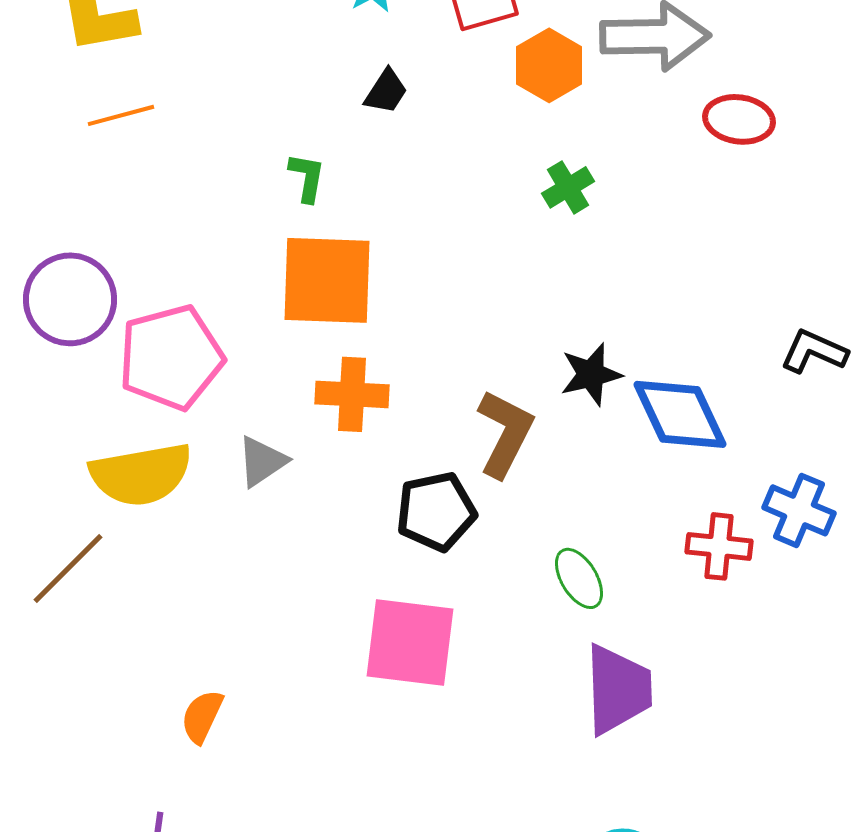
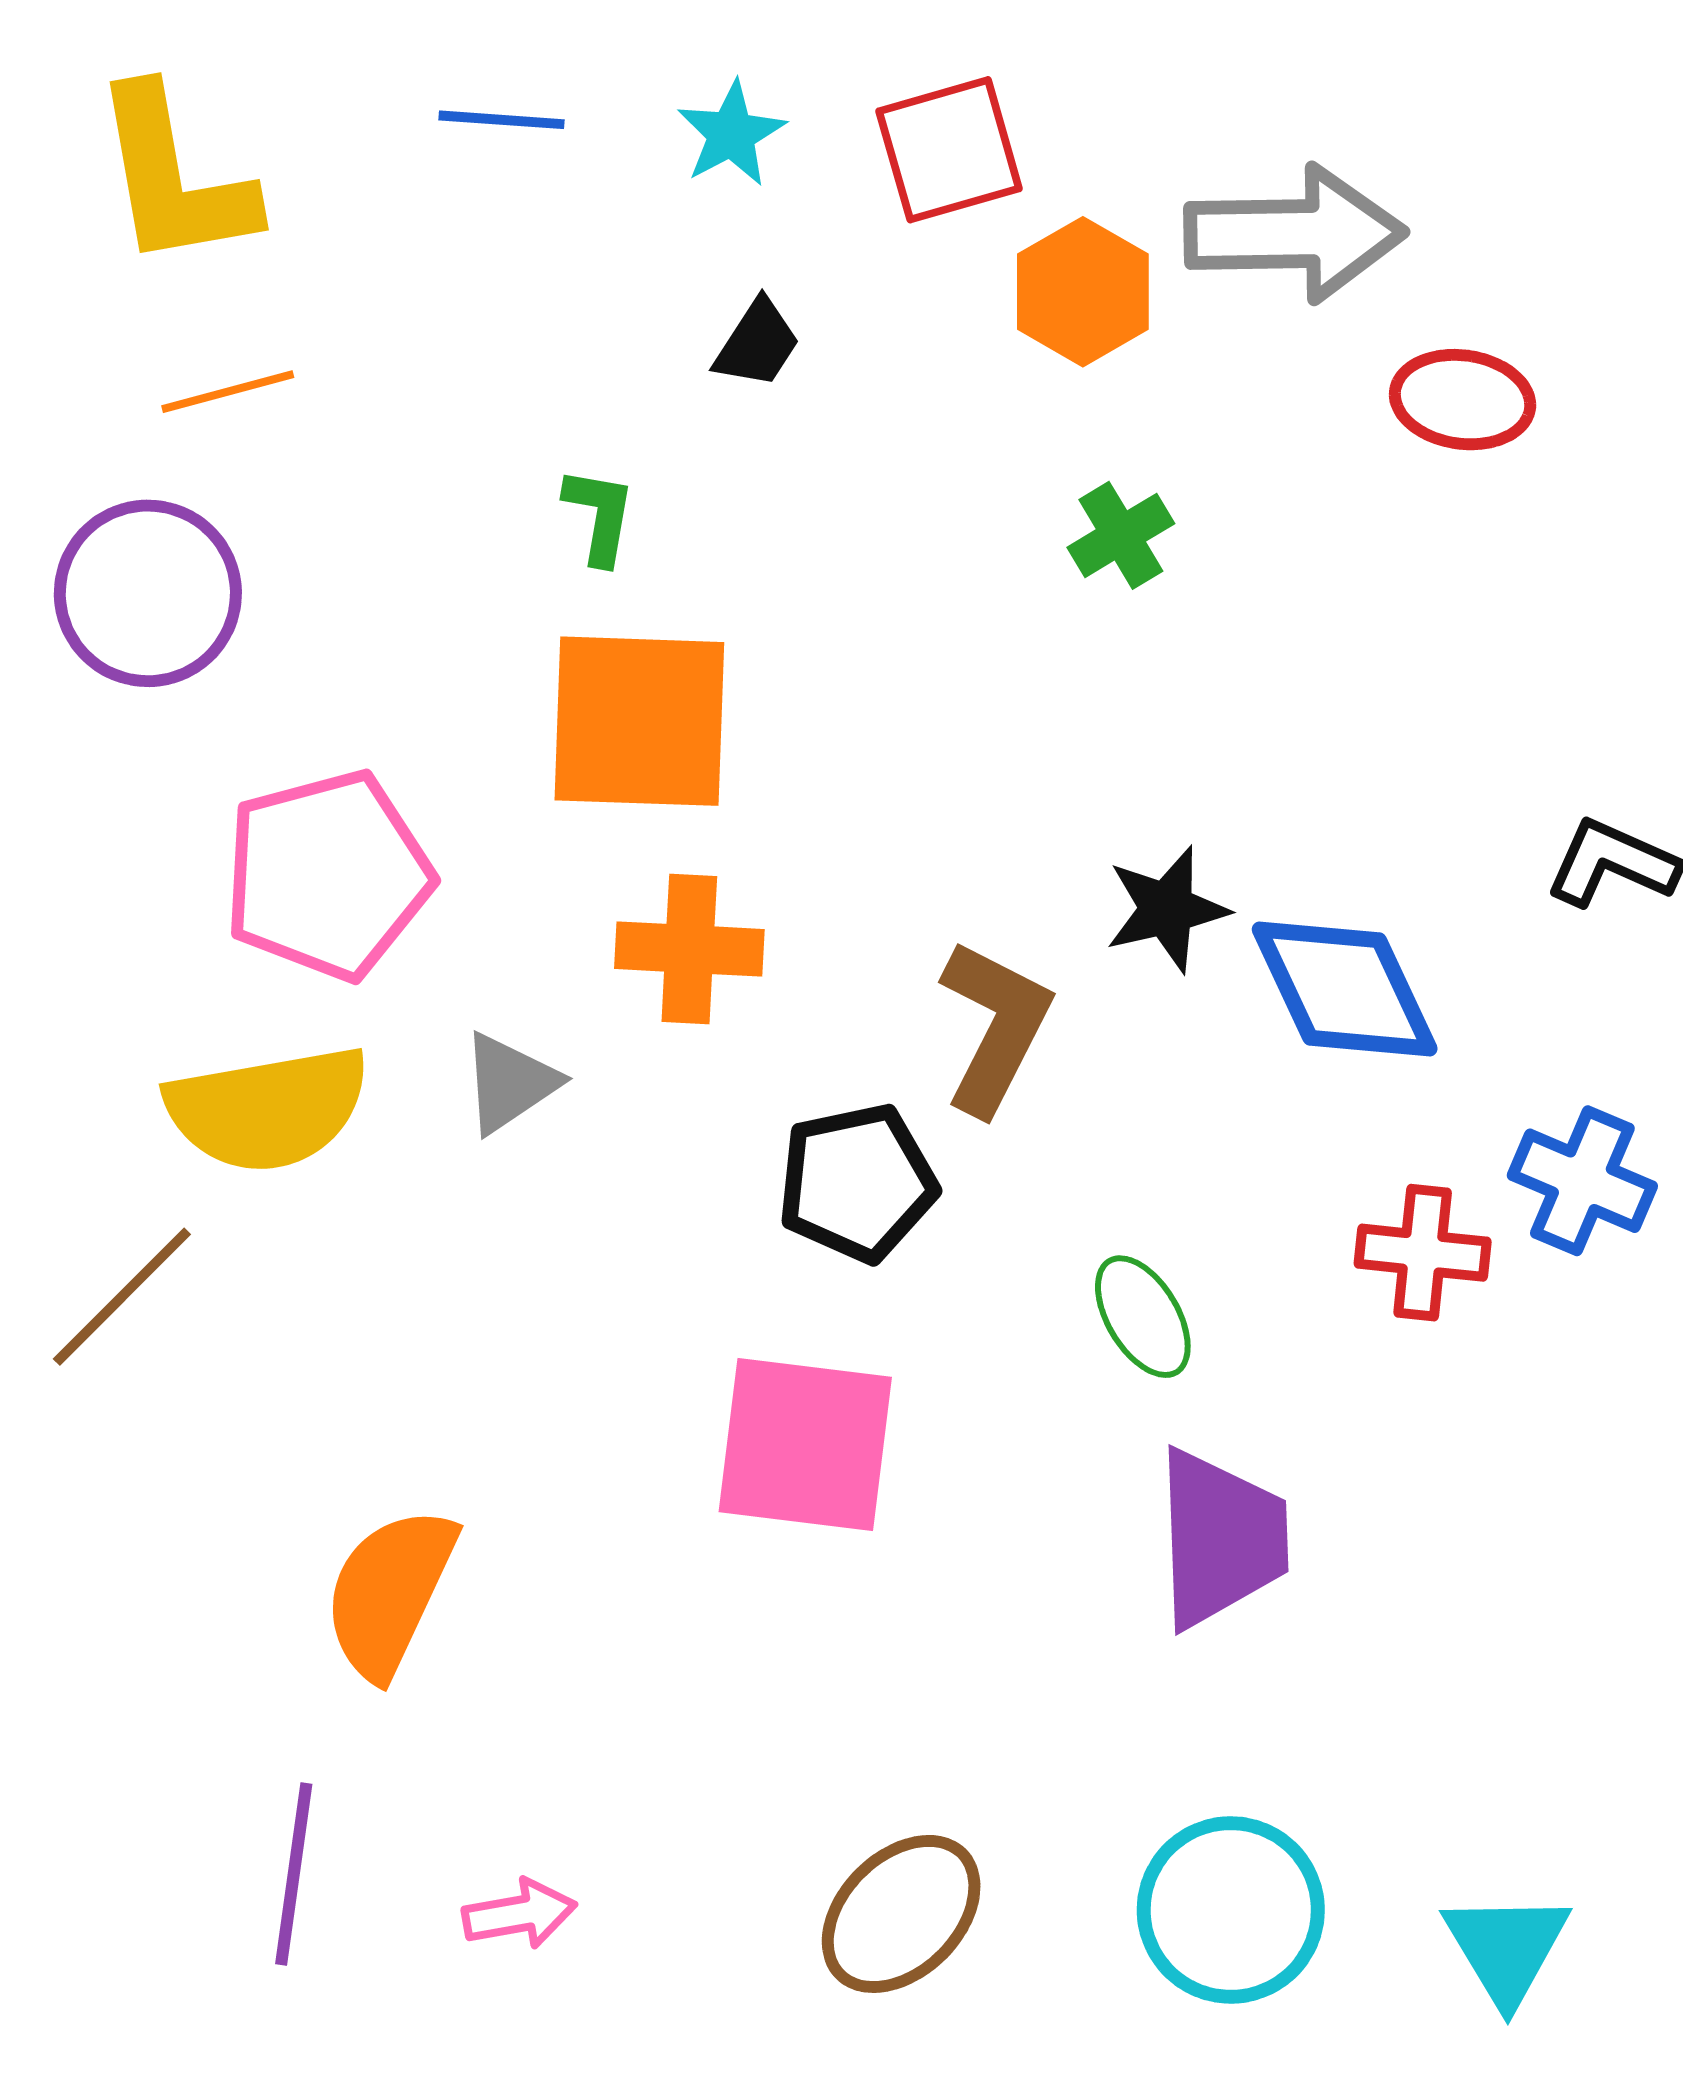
purple circle: (70, 299) -> (148, 593), moved
orange semicircle: (202, 716) -> (390, 1592), size x1.6

